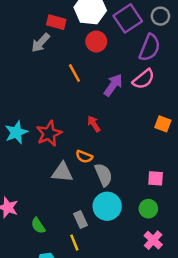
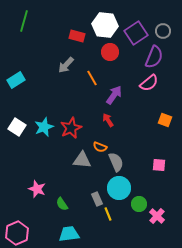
gray arrow: (41, 43) -> (66, 65), moved
purple arrow: (113, 85) -> (114, 95), moved
green circle: (148, 209) -> (139, 204), moved
yellow line: (74, 243) -> (108, 214), moved

